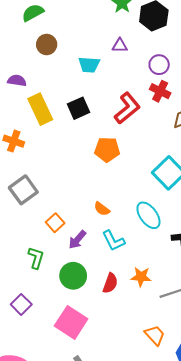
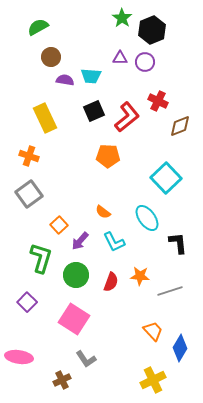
purple circle: (159, 65) -> (145, 62), moved
purple semicircle: (17, 81) -> (65, 80), moved
black square: (78, 108) -> (94, 111), moved
orange cross: (14, 141) -> (29, 156), moved
green L-shape: (36, 258) -> (41, 258), size x1.4

